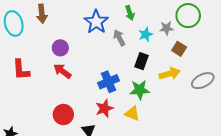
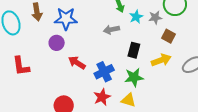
blue star: (96, 22) -> (66, 19), moved, turned -30
cyan star: (146, 34) -> (136, 17), moved
gray arrow: (119, 38) -> (111, 30), turned -70
red arrow: (62, 71) -> (77, 63), moved

